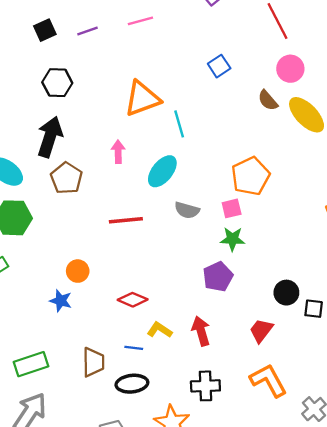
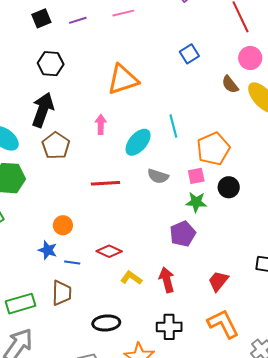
cyan line: (179, 124) -> (173, 126), moved
black circle: (286, 293) -> (229, 187), moved
blue line: (134, 348) -> (72, 262), moved
brown trapezoid: (93, 362) -> (62, 293), moved

